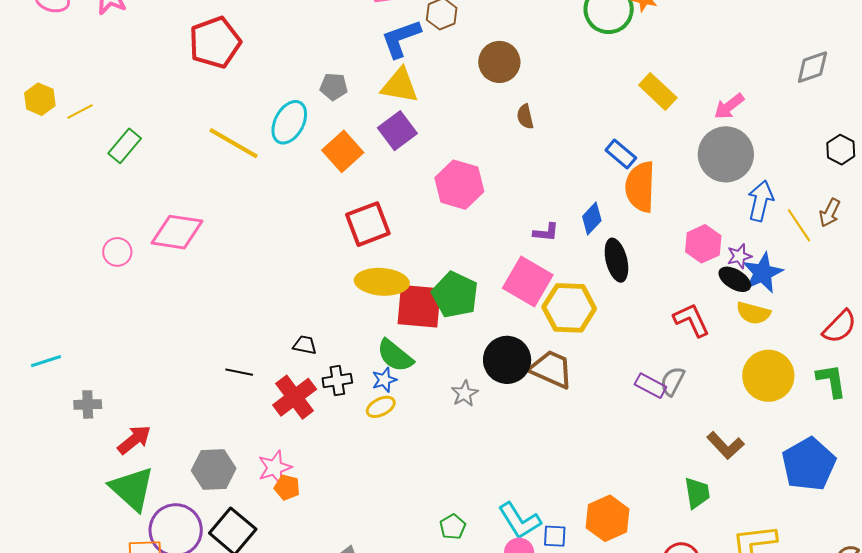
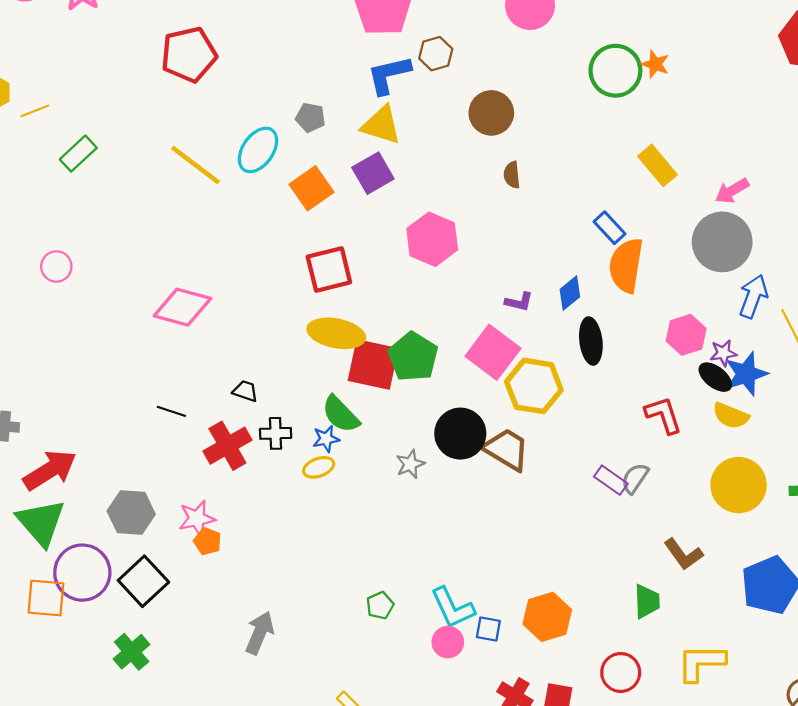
pink diamond: (177, 232) -> (182, 307), moved
red arrow: (134, 440) -> (50, 470), size x1.4

